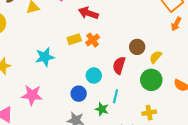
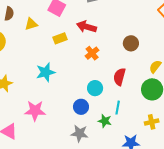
yellow rectangle: (74, 39) -> (60, 38), moved
brown circle: (137, 47) -> (131, 43), moved

